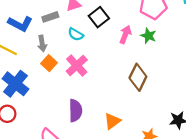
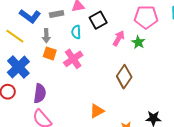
cyan semicircle: (76, 34) -> (76, 32), turned 48
orange square: (49, 63) -> (50, 53), turned -32
purple semicircle: (75, 111) -> (40, 93), moved

